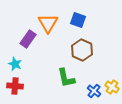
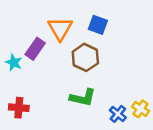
brown hexagon: (82, 50) -> (85, 57), moved
cyan star: (15, 64) -> (14, 62), moved
green L-shape: (66, 78) -> (83, 98), turned -65

